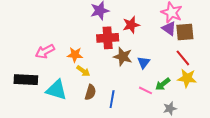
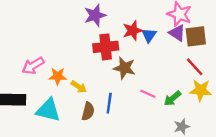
orange star: (75, 55) -> (58, 76), moved
blue triangle: (144, 62) -> (149, 35), moved
pink line: (145, 90) -> (148, 94), moved
blue line: (112, 99) -> (109, 103), moved

